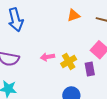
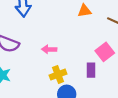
yellow cross: (69, 61) -> (58, 75), moved

